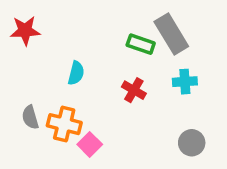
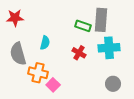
gray rectangle: (171, 34) -> (101, 20), turned 35
cyan cross: (185, 82) -> (109, 48), size x1.5
gray semicircle: (30, 117) -> (18, 54), moved, size x1.6

